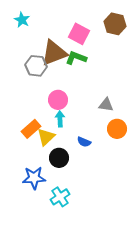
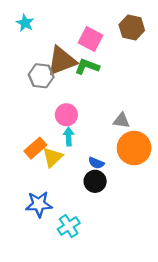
orange circle: (117, 129) -> (134, 148), size x1.5
black circle: (59, 158) -> (95, 181), moved

